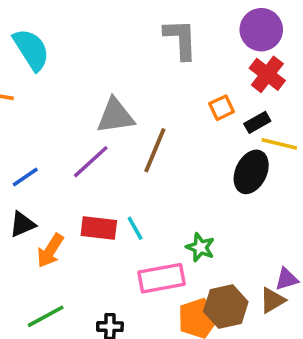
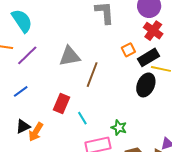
black rectangle: (257, 122) -> (148, 57), size x1.5
purple line: (91, 162) -> (27, 55), moved
black triangle: (22, 224) -> (23, 126), moved
red rectangle: (99, 228) -> (61, 104), moved, turned -72

